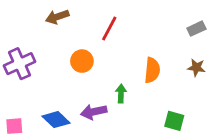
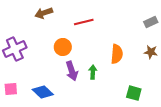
red line: (109, 29) -> (84, 22), turned 48
purple arrow: (94, 112) -> (72, 71), moved, turned -96
pink square: (14, 126) -> (11, 89), moved

